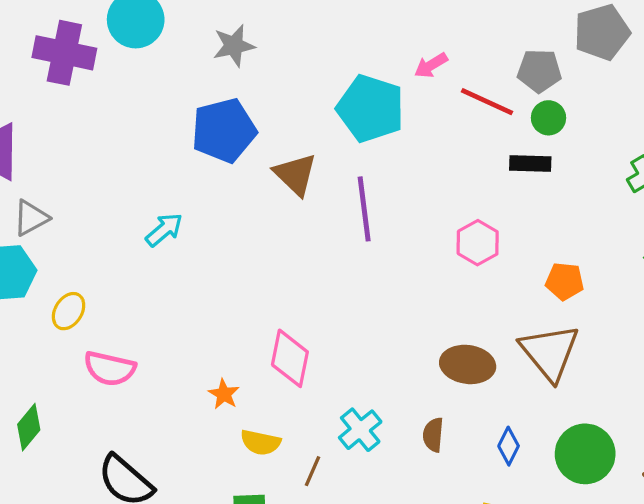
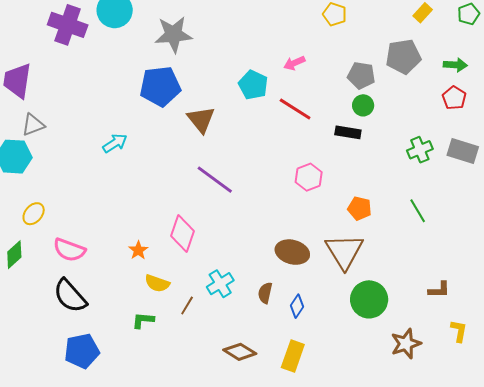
gray star: (234, 46) -> (173, 34), size x1.4
red line: (487, 102) -> (295, 109), moved
cyan pentagon: (370, 108) -> (253, 85), size x0.7
purple line: (364, 209) -> (215, 180), moved, turned -54
yellow ellipse: (69, 311) -> (34, 214), moved
pink semicircle: (110, 369) -> (69, 250), moved
blue diamond: (509, 446) -> (297, 306), moved
green circle: (585, 454) -> (369, 299), moved

